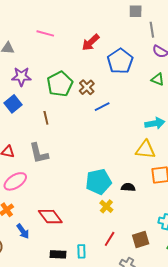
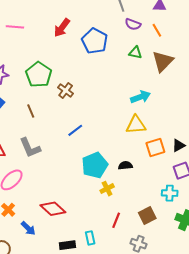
brown cross: (87, 87) -> (66, 90), moved
blue line: (102, 107) -> (75, 130), moved
yellow cross: (106, 206) -> (107, 189), turned 32

